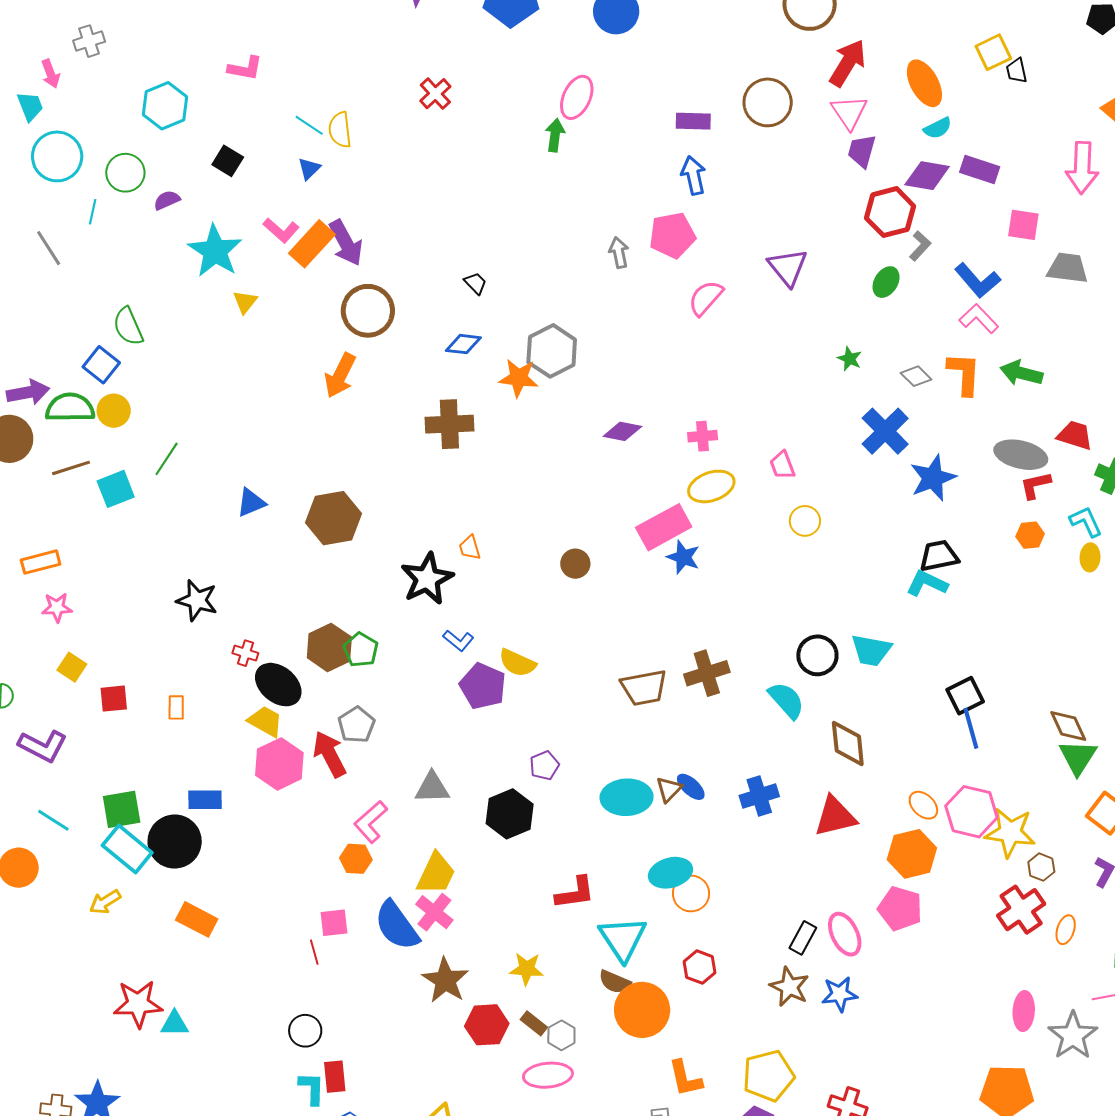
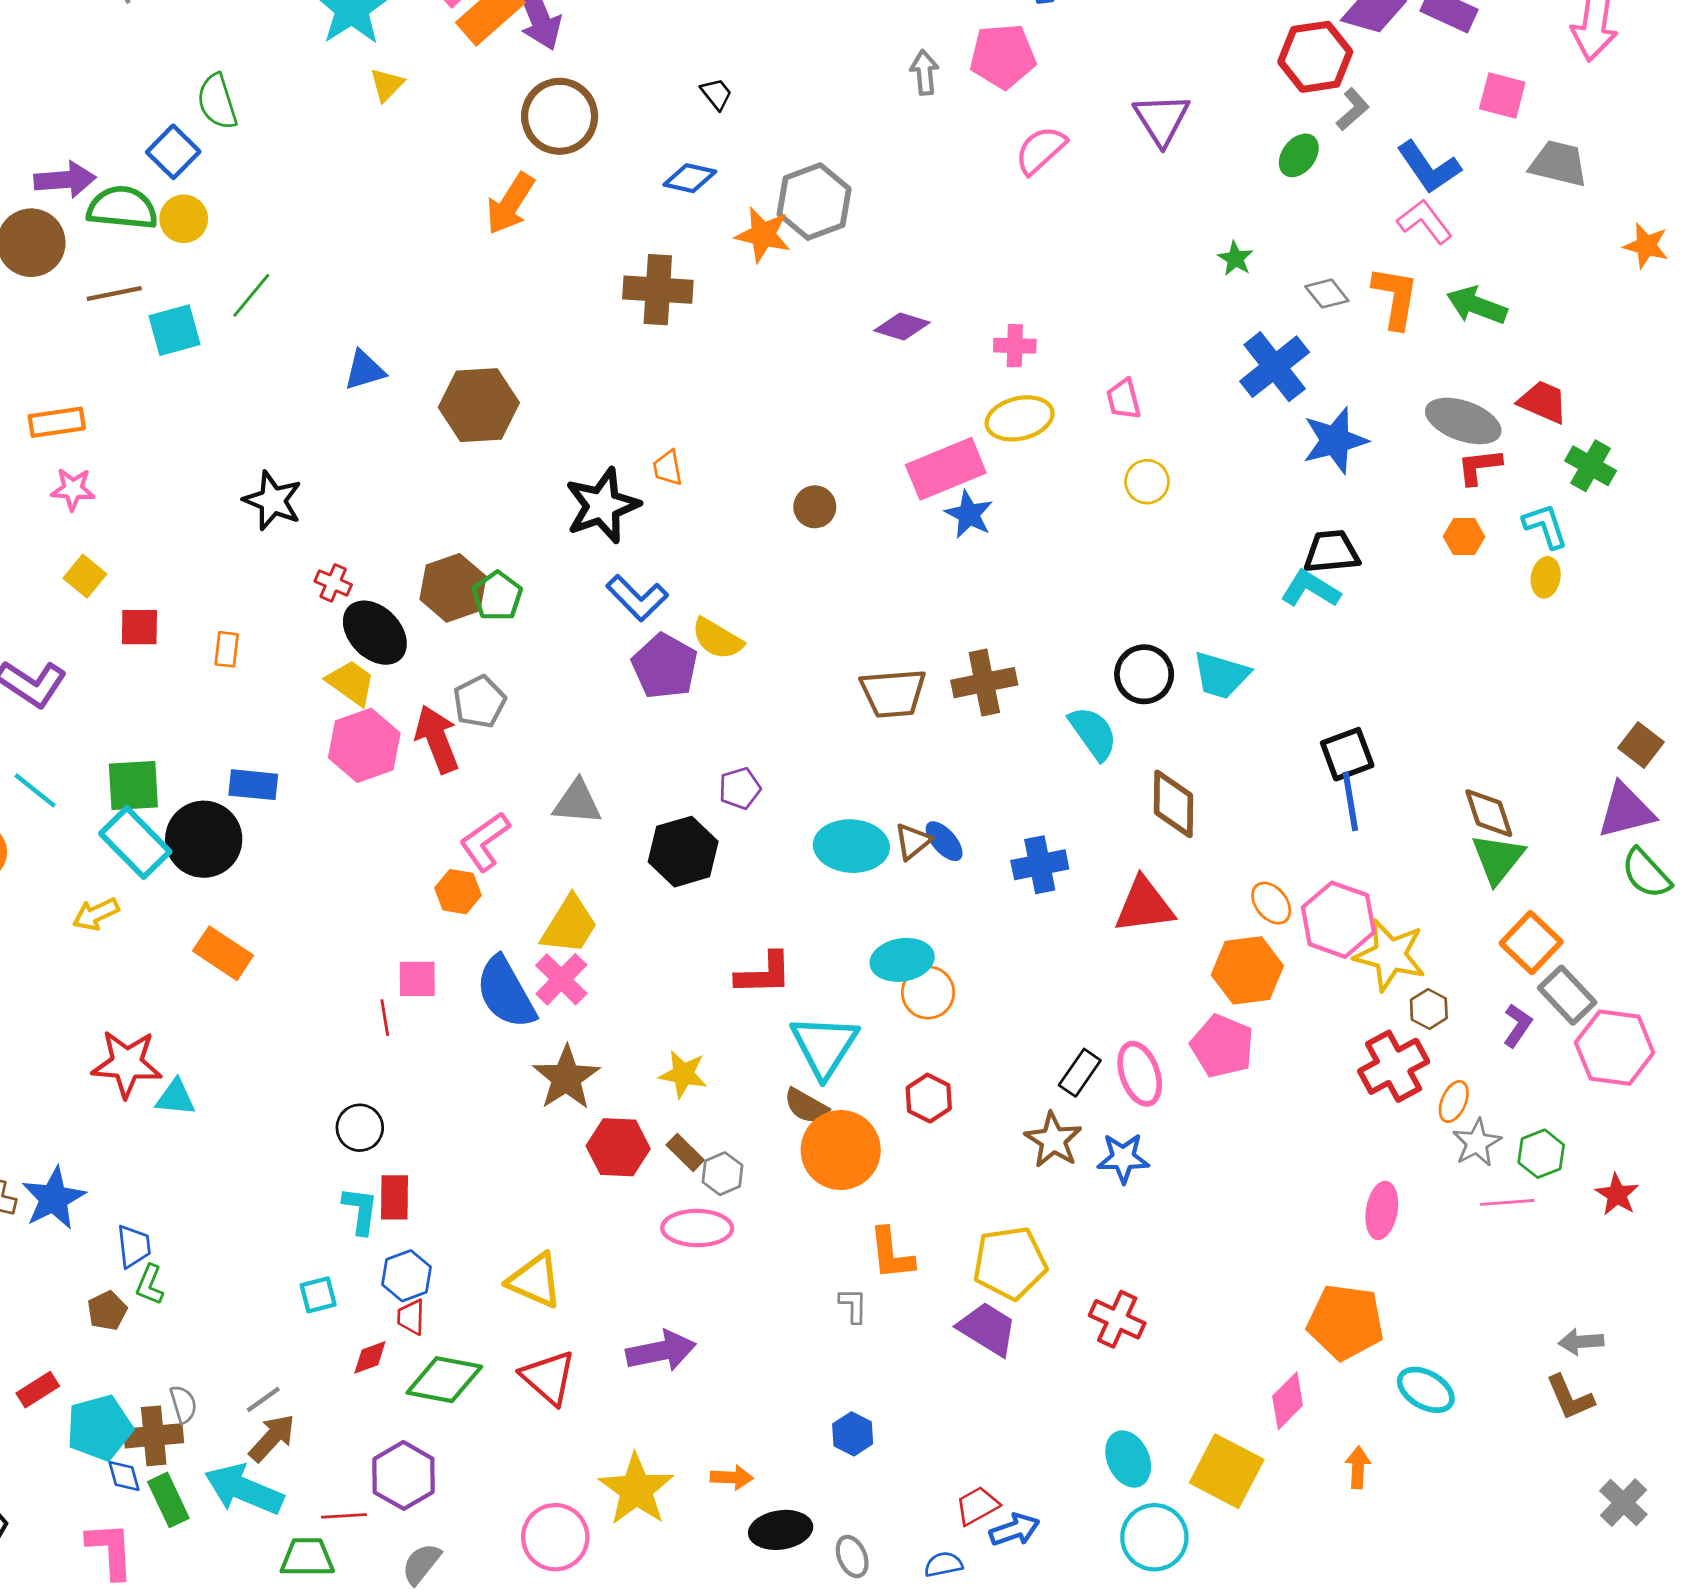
blue L-shape: (458, 641) -> (637, 598), size x1.4
gray star: (1073, 1036) -> (1477, 1143), moved, size x0.7

